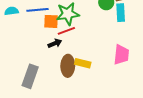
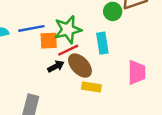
cyan rectangle: (121, 13) -> (102, 43), moved
brown ellipse: (68, 66) -> (80, 66), moved, turned -40

